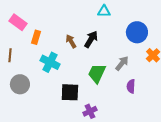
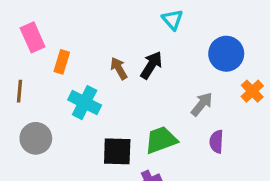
cyan triangle: (104, 11) -> (172, 20), turned 48
pink rectangle: (18, 22) -> (33, 37), turned 30
green trapezoid: (97, 73) -> (161, 140), moved, turned 45

